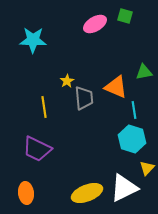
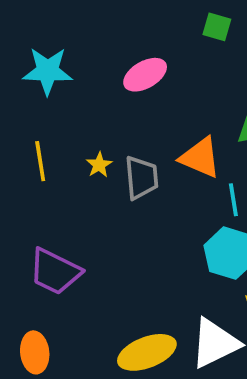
pink ellipse: (95, 24) -> (145, 75), moved
yellow star: (67, 81) -> (99, 165), moved
yellow line: (44, 107) -> (40, 161), moved

